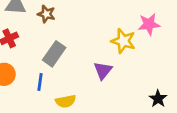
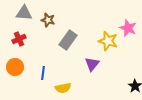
pink star: (149, 24) -> (128, 28), turned 30
gray rectangle: (54, 54) -> (68, 40), moved

